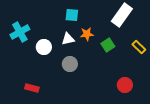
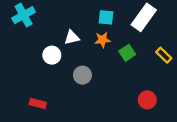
cyan square: (72, 15) -> (106, 17), moved
cyan cross: (20, 32) -> (24, 15), moved
white triangle: (68, 39) -> (72, 37), moved

